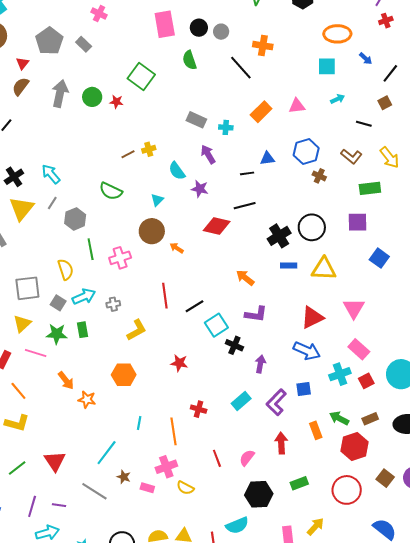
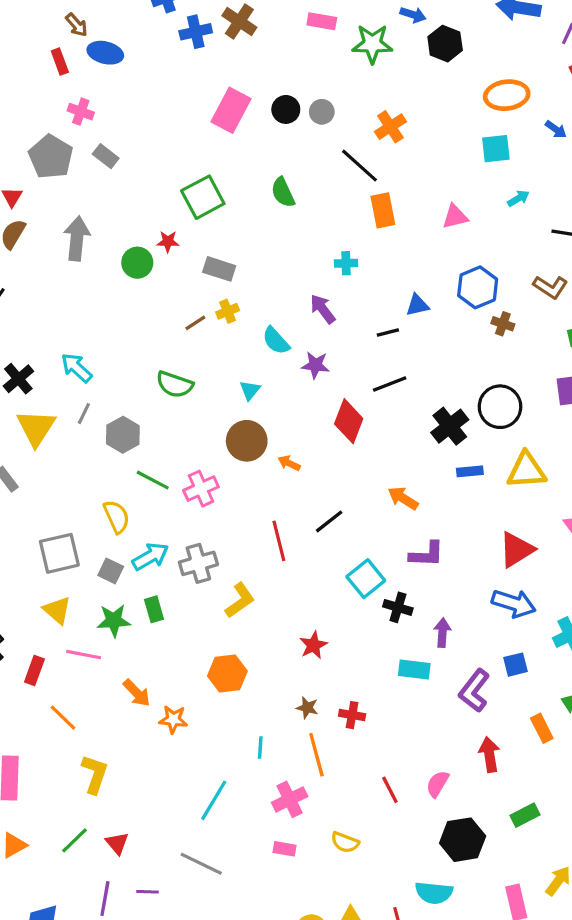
pink cross: (99, 13) -> (81, 112), moved
pink rectangle: (165, 24) -> (231, 110), turned 44
orange cross: (263, 46) -> (390, 127), turned -36
green semicircle: (189, 60) -> (283, 192), moved
green square: (141, 77) -> (203, 197), turned 32
green circle: (92, 97) -> (137, 263), moved
orange rectangle: (261, 112) -> (383, 210), moved, turned -50
gray rectangle: (196, 120) -> (219, 269), moved
red diamond: (217, 226) -> (349, 421), turned -76
green line: (91, 249) -> (153, 480), turned -45
gray cross: (113, 304) -> (198, 563), size x1.6
black line: (194, 306) -> (329, 521), moved
yellow triangle: (22, 324) -> (57, 610), turned -30
red star: (179, 363) -> (313, 645), turned -30
cyan rectangle: (241, 401) -> (414, 669), moved, turned 54
yellow L-shape: (17, 423) -> (95, 774), moved, turned -80
red triangle: (55, 461) -> (117, 843), moved, size x0.7
pink cross: (166, 467) -> (290, 799), moved
brown star: (124, 477) -> (307, 708), moved
cyan semicircle: (237, 525) -> (434, 893), turned 35

